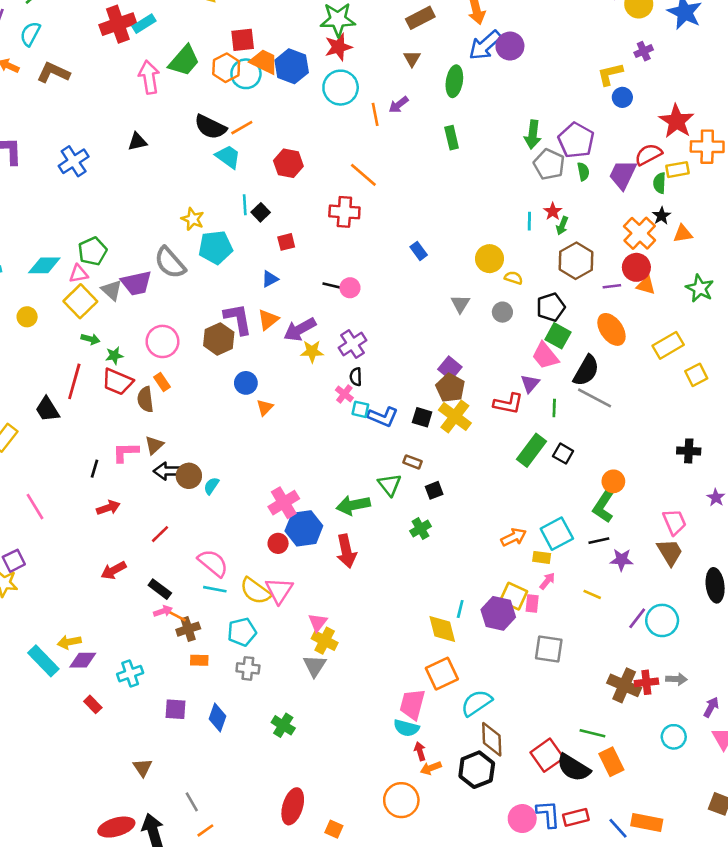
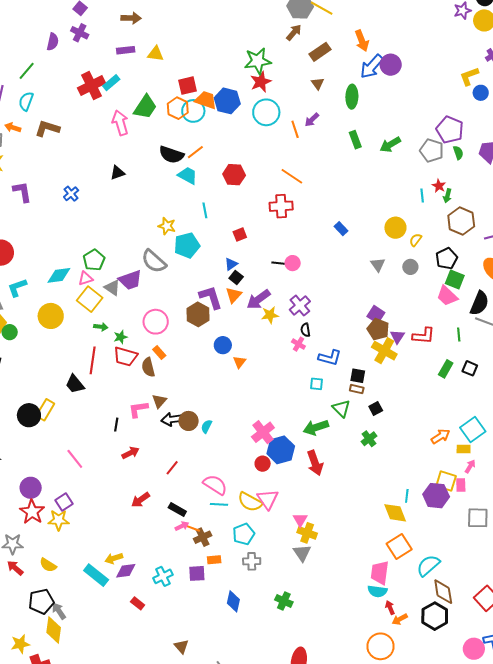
green arrow: (533, 135) -> (390, 145), moved, turned 60
blue cross: (74, 161) -> (71, 194), size x0.7
black square: (261, 212) -> (236, 277), moved
yellow semicircle: (513, 278) -> (415, 240), turned -64
yellow circle: (27, 317) -> (51, 316), size x1.6
purple triangle: (530, 384) -> (397, 337), moved
cyan square: (360, 409) -> (316, 384), moved
black square: (422, 417) -> (358, 376), moved
green rectangle: (532, 450) -> (446, 369), size x0.7
purple square: (175, 709) -> (197, 573), moved

